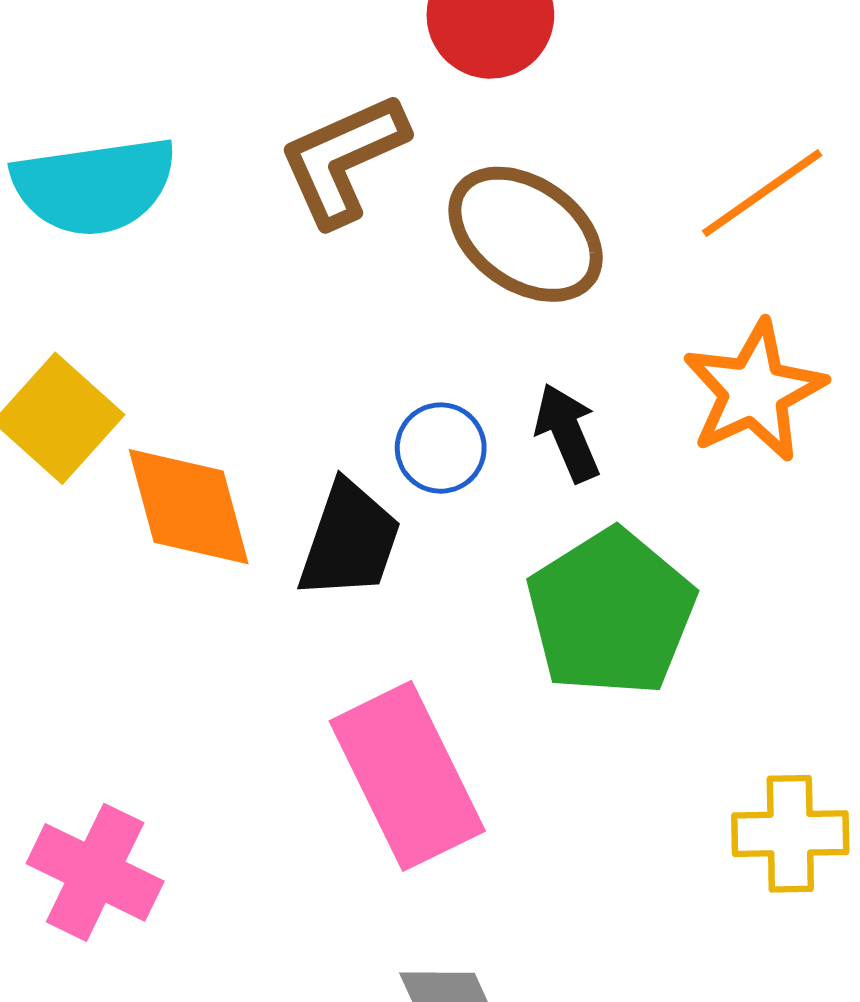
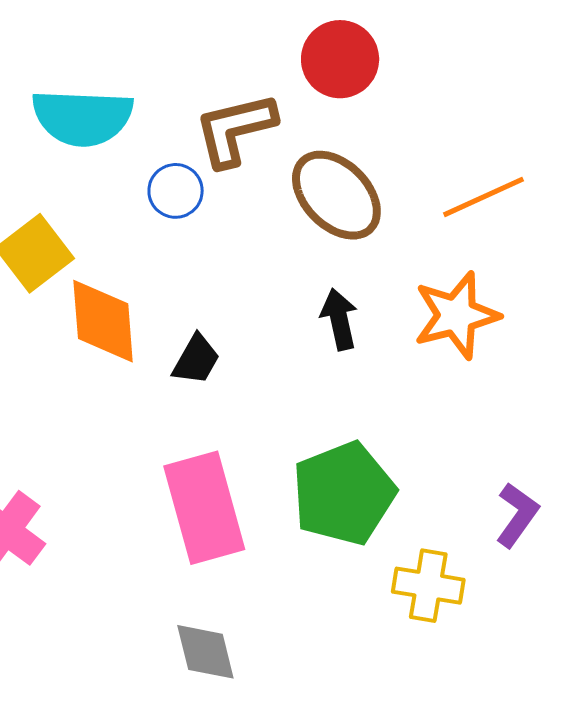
blue circle: (441, 448) -> (176, 191), moved
black trapezoid: (350, 540) -> (196, 359), size x0.7
green pentagon: (611, 613) -> (344, 493), moved

